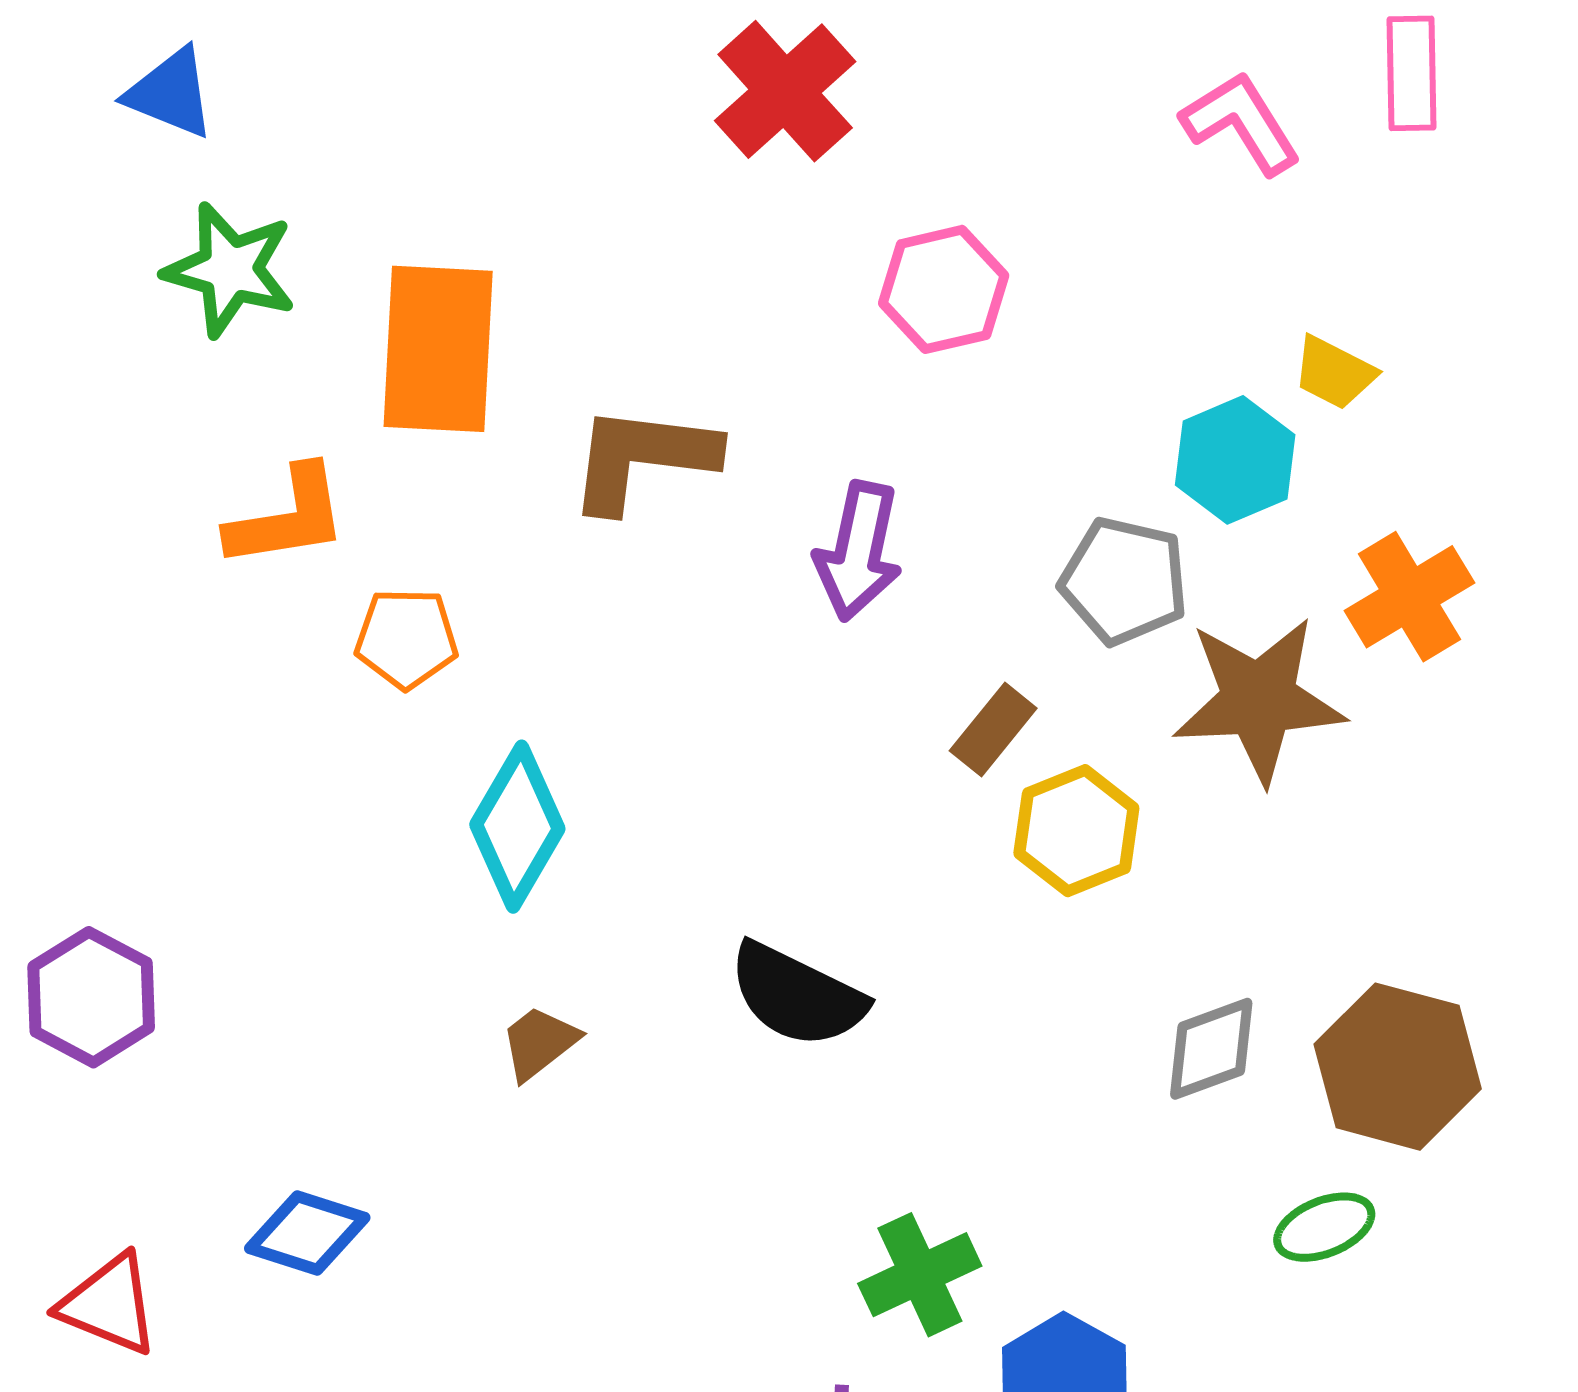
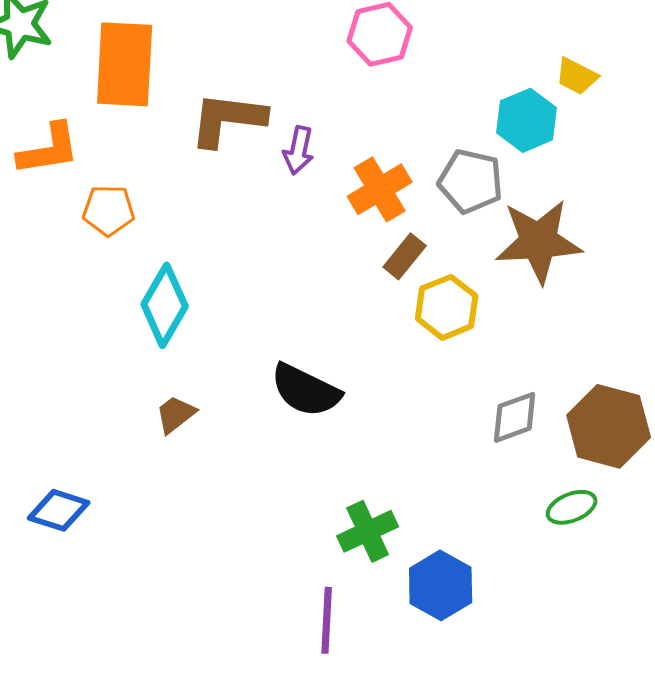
purple arrow: (858, 551) -> (299, 150), moved, size x0.7
orange cross: (1409, 597) -> (380, 189), moved

